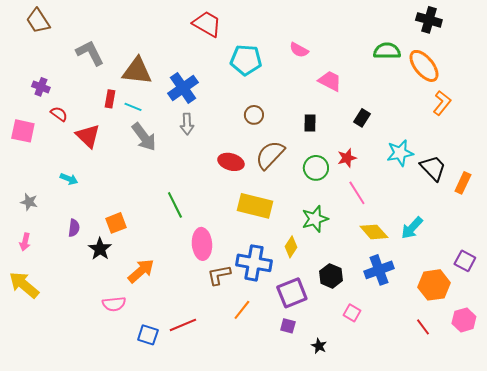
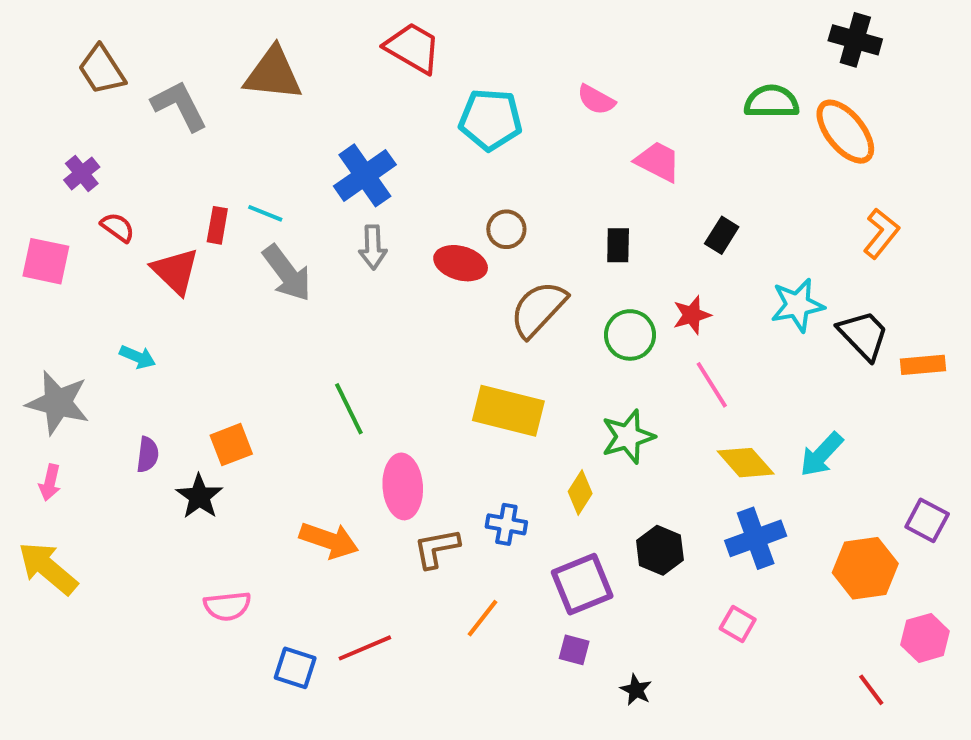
brown trapezoid: (38, 21) -> (102, 70), moved
brown triangle: (137, 71) -> (273, 74), moved
purple cross: (41, 87) -> (82, 173), turned 30
red rectangle: (110, 99) -> (217, 225), moved
orange L-shape: (442, 103) -> (881, 233), moved
red ellipse: (231, 162) -> (461, 263), moved
orange rectangle: (463, 183) -> (923, 365), turned 60
gray star: (29, 202) -> (58, 403), size x1.8
blue cross: (254, 263) -> (506, 524), size x0.6
orange arrow: (141, 271) -> (329, 540), moved, turned 60
pink square: (352, 313) -> (738, 624), moved
red line: (423, 327) -> (871, 690), moved

